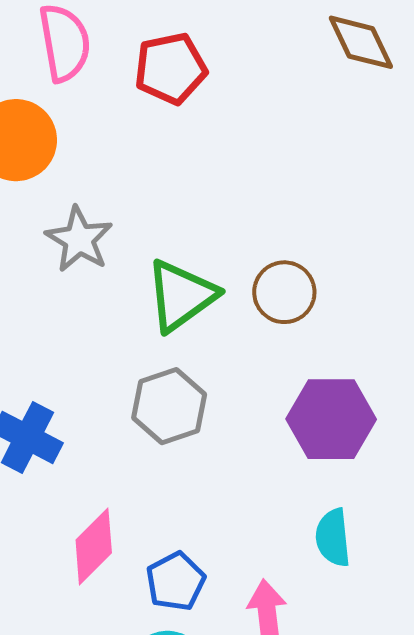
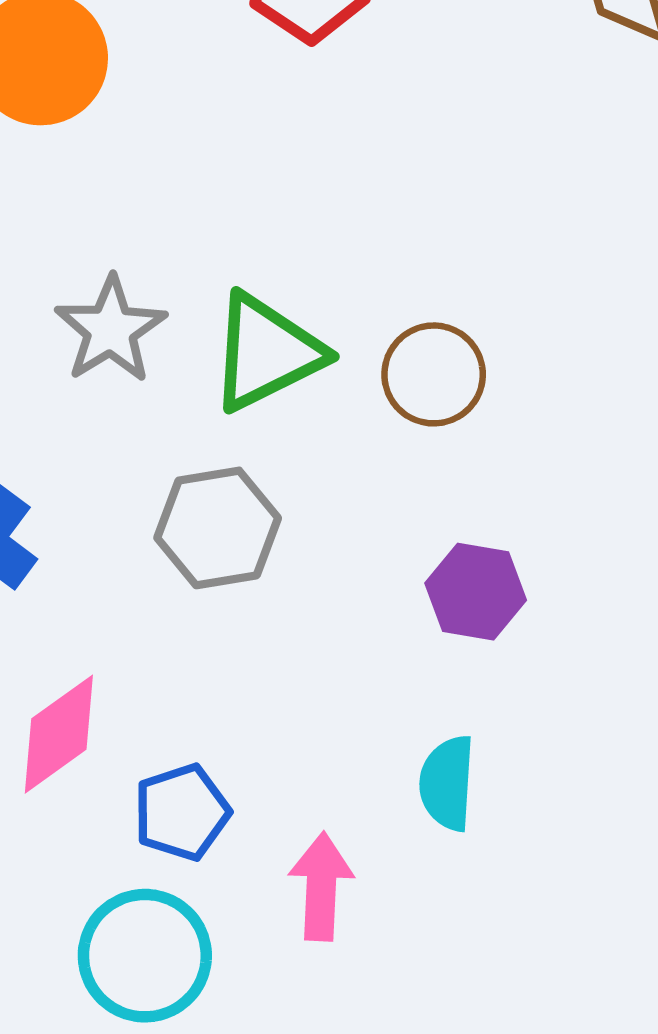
gray star: (79, 239) -> (111, 330), moved
purple hexagon: (331, 419) -> (476, 592), size x0.7

